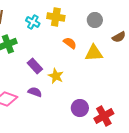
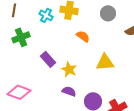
yellow triangle: (94, 53) -> (105, 62), moved
purple semicircle: (35, 92) -> (69, 91), moved

